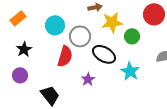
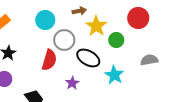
yellow star: (112, 22) -> (96, 26), turned -30
cyan circle: (55, 25) -> (45, 20), moved

